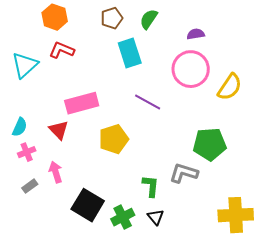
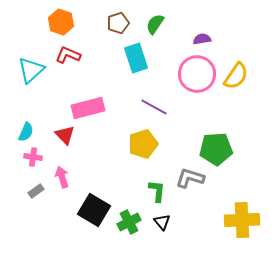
yellow semicircle: (230, 87) -> (236, 76), moved
yellow pentagon: (114, 139) -> (143, 144), moved
pink cross: (27, 152) -> (33, 157), turned 30

